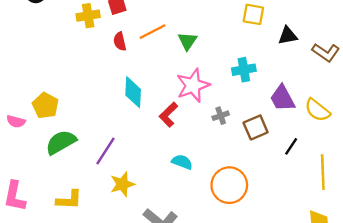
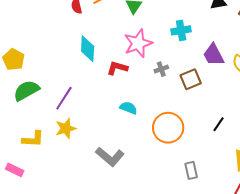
red L-shape: (168, 115) -> (117, 68), turned 60
black line: (291, 146) -> (218, 124), moved
yellow star: (122, 184) -> (66, 128), moved

